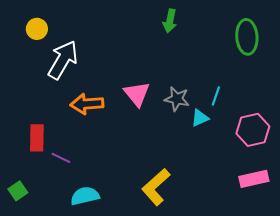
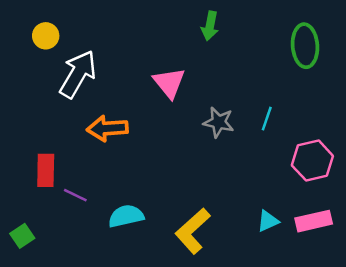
pink triangle: (137, 94) -> (169, 83), moved
cyan triangle: (200, 118) -> (268, 221), moved
cyan semicircle: (85, 196) -> (126, 216), moved

